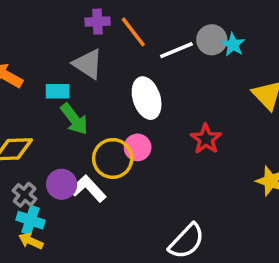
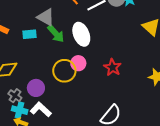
green arrow: (74, 119) -> (56, 34), moved
red star: (206, 139) -> (113, 67), moved
white L-shape: (88, 189) -> (41, 109), moved

